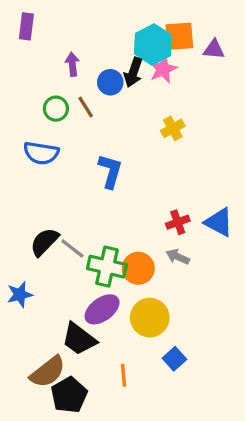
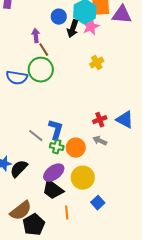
purple triangle: (214, 49) -> (122, 15), size x1.5
purple arrow: (72, 64) -> (36, 36), moved
blue circle: (110, 82) -> (59, 17), moved
green circle: (56, 109) -> (41, 70), moved, size x1.6
blue L-shape: (110, 171) -> (56, 130), moved
black semicircle: (44, 242) -> (19, 169), moved
green cross: (107, 267) -> (57, 147), size x0.6
black trapezoid: (79, 339) -> (53, 190), moved

